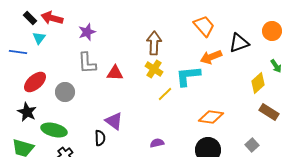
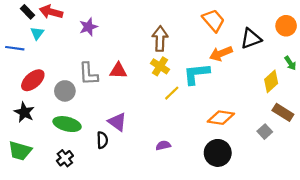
gray L-shape: (87, 63) -> (88, 74), moved
green ellipse: (54, 130) -> (67, 124), moved
gray square: (252, 145) -> (265, 132), moved

